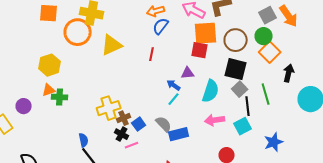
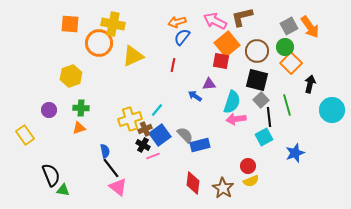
orange square: (206, 33) -> (227, 44), turned -35
orange triangle: (49, 90) -> (79, 128), moved
cyan line: (174, 99) -> (157, 110), moved
purple circle: (24, 106) -> (49, 110), moved
pink arrow: (215, 120) -> (236, 119), moved
blue square: (139, 124) -> (160, 135), size x1.5

